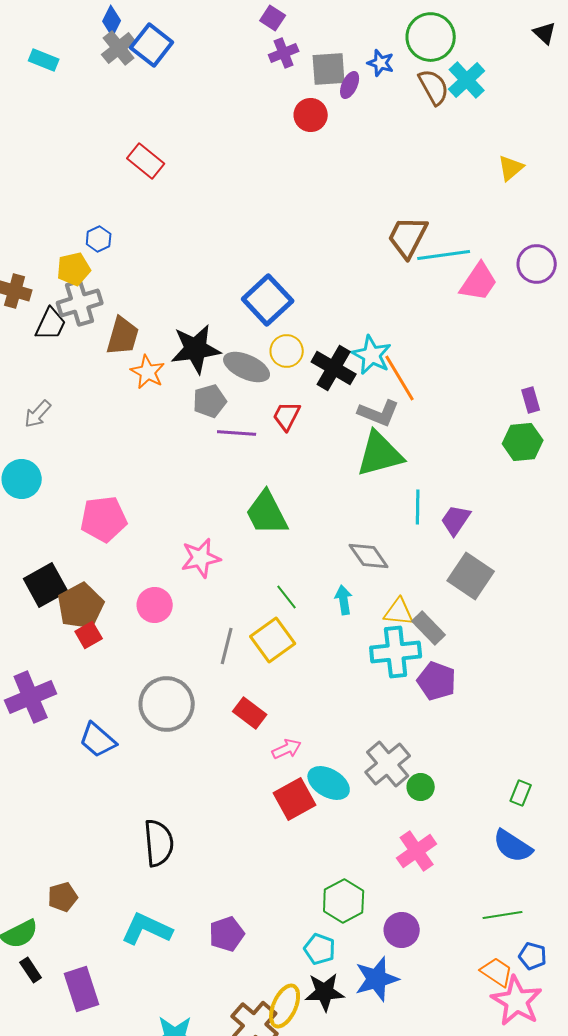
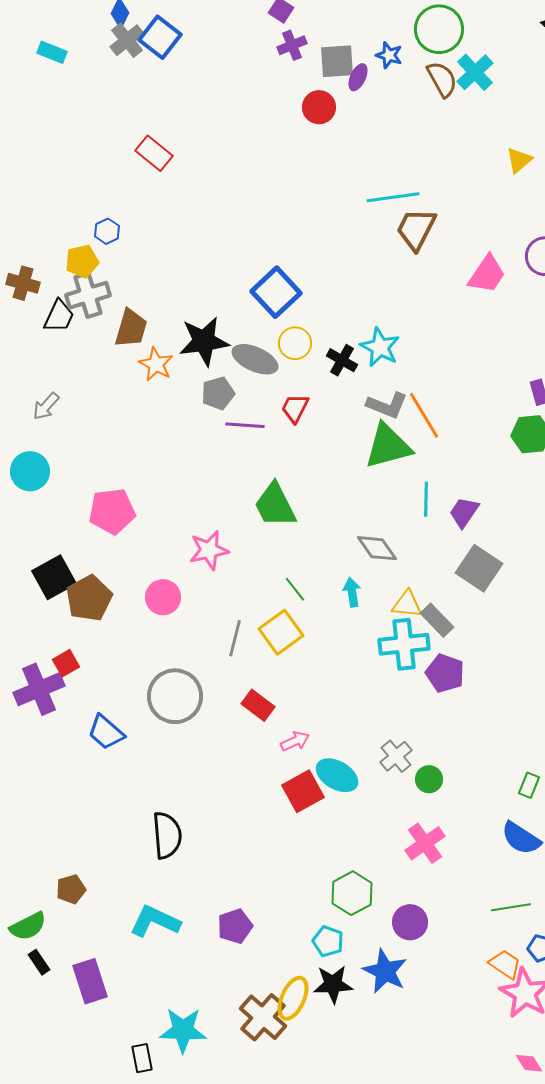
cyan line: (444, 255) -> (393, 197), moved
black cross: (334, 368) -> (342, 360), size x0.7
orange line: (400, 378) -> (424, 415), moved
red square: (89, 635) -> (66, 663), moved
gray cross: (388, 764) -> (396, 756), size x0.7
blue star: (377, 979) -> (385, 971), turned -30

